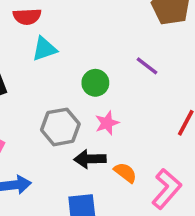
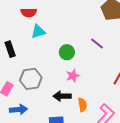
gray hexagon: (60, 127) -> (31, 79), moved
orange semicircle: (125, 173) -> (82, 105), turned 40

